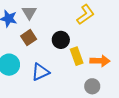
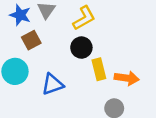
yellow L-shape: (85, 15) -> (84, 18), moved
brown square: (29, 38) -> (31, 40), moved

